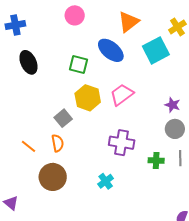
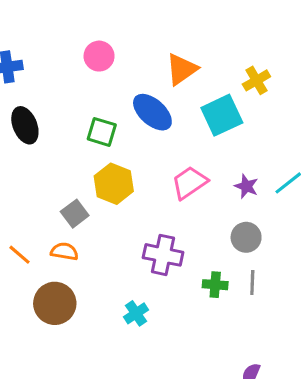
pink trapezoid: (122, 95) -> (189, 183), moved
purple star: (172, 105) -> (246, 186), moved
orange semicircle: (58, 143) -> (64, 251), turned -72

